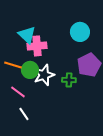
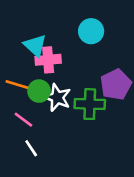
cyan circle: (80, 32) -> (91, 31), moved
white star: (44, 75) -> (57, 98), turned -30
green cross: (69, 80) -> (90, 104), size x1.6

